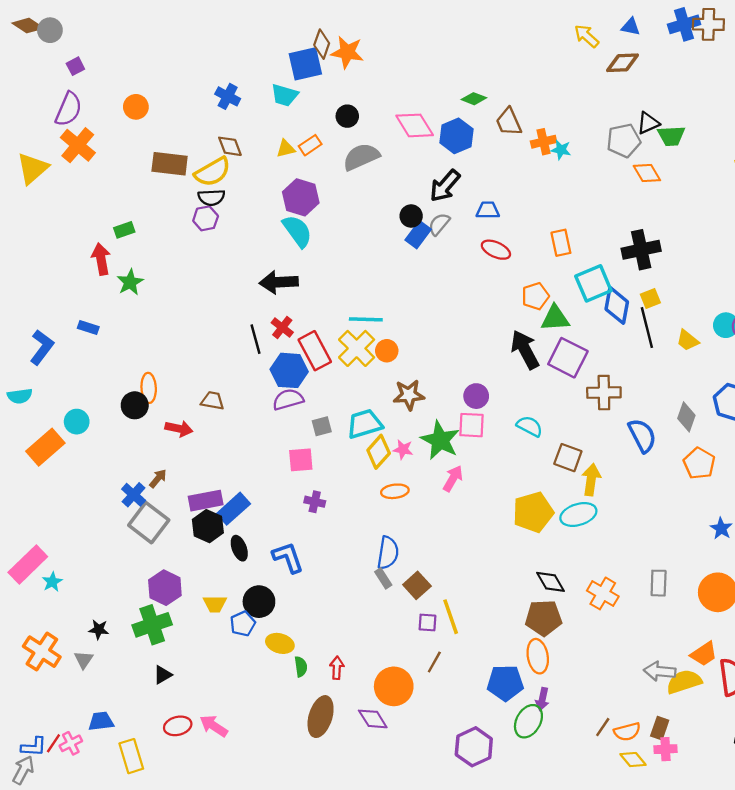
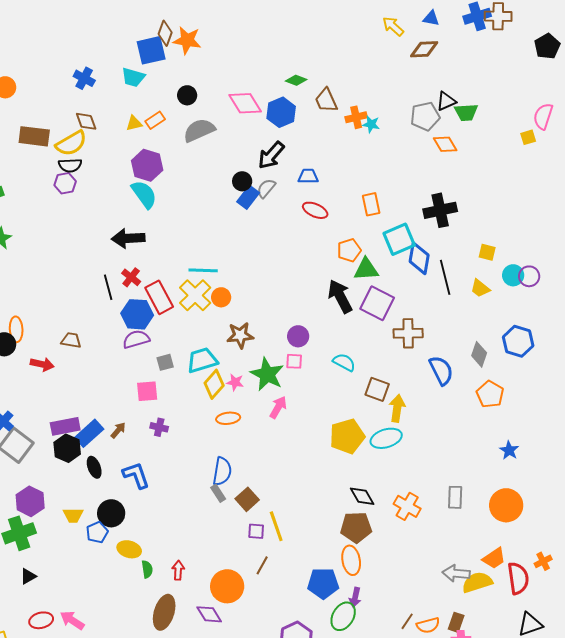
yellow square: (650, 298) -> (487, 252), moved, turned 36
pink square: (472, 425) -> (294, 361), size x0.7
brown arrow: (158, 478) -> (118, 430), moved

